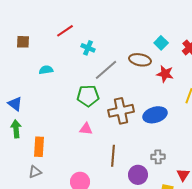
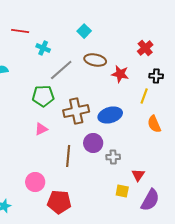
red line: (65, 31) -> (20, 31), turned 42
cyan square: (161, 43) -> (84, 31), moved
pink triangle: (86, 129) -> (41, 129), turned -32
purple circle: (138, 175) -> (93, 143), moved

